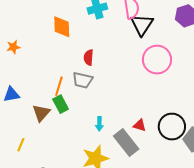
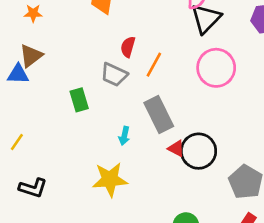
orange line: (59, 86) -> (154, 65), moved
brown triangle: (41, 113) -> (31, 56), moved
black circle: (172, 127) -> (199, 151), moved
gray rectangle: (126, 143) -> (159, 114), moved

